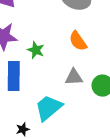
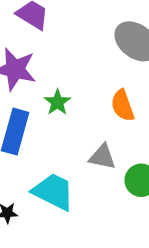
cyan trapezoid: (49, 108) -> (53, 192), turned 52

